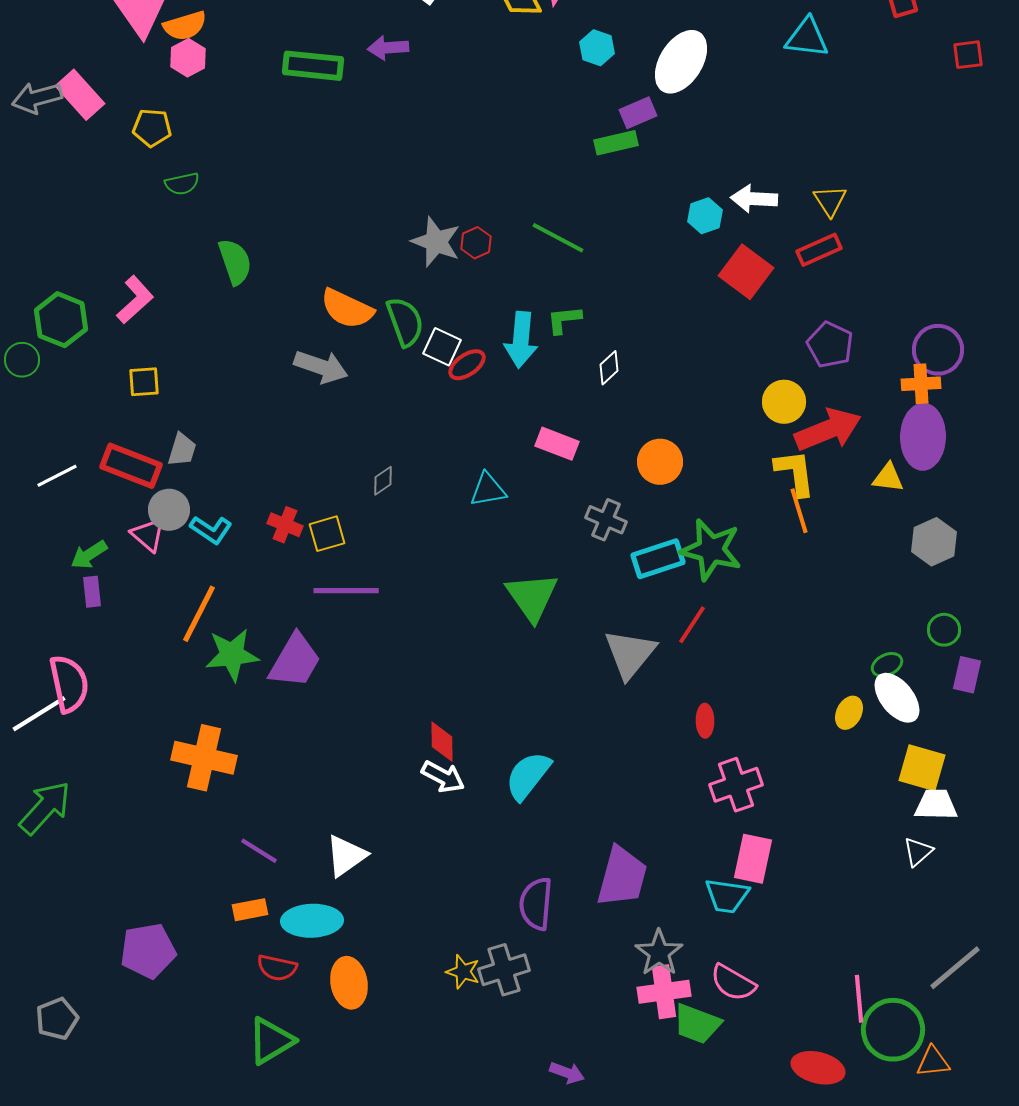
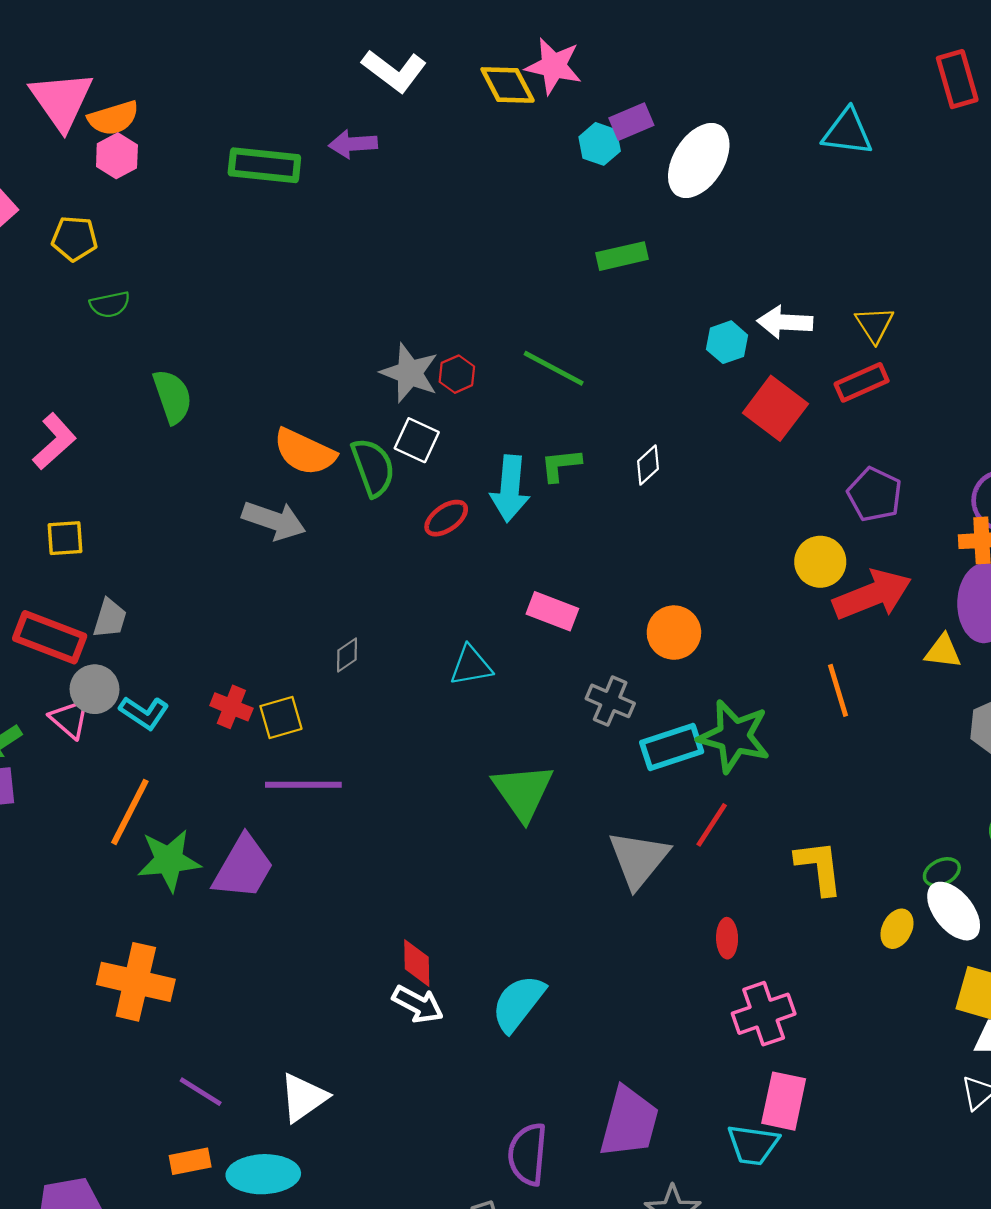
purple rectangle: (638, 113) -> (631, 122), moved
white square: (442, 347) -> (417, 440), moved
white diamond: (609, 368) -> (648, 465), moved
yellow L-shape: (795, 473) -> (819, 867), moved

